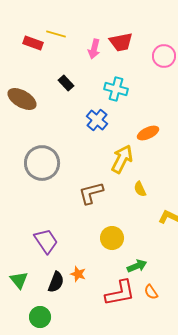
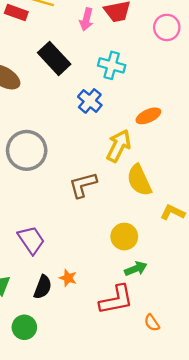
black rectangle: (66, 83) -> (54, 58), size x1.8
yellow semicircle: (140, 189) -> (139, 180), size x1.8
yellow circle: (112, 238) -> (124, 237), moved
orange semicircle: (151, 292) -> (152, 323), moved

